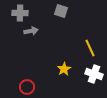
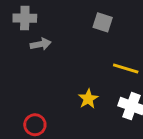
gray square: (61, 11) -> (103, 22), moved
yellow line: (90, 48) -> (126, 69), turned -48

